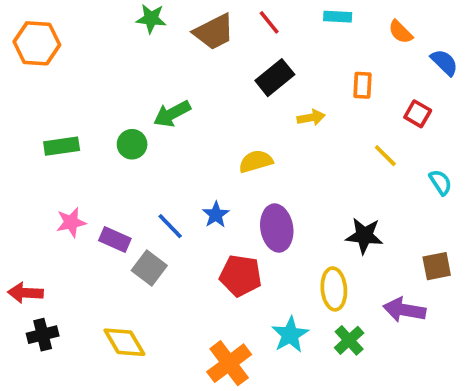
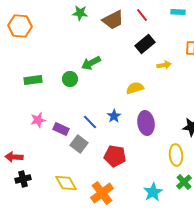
red pentagon: (241, 276) -> (115, 156), moved
cyan star: (290, 335) -> (153, 192), moved
orange cross: (229, 363) -> (102, 193), moved

